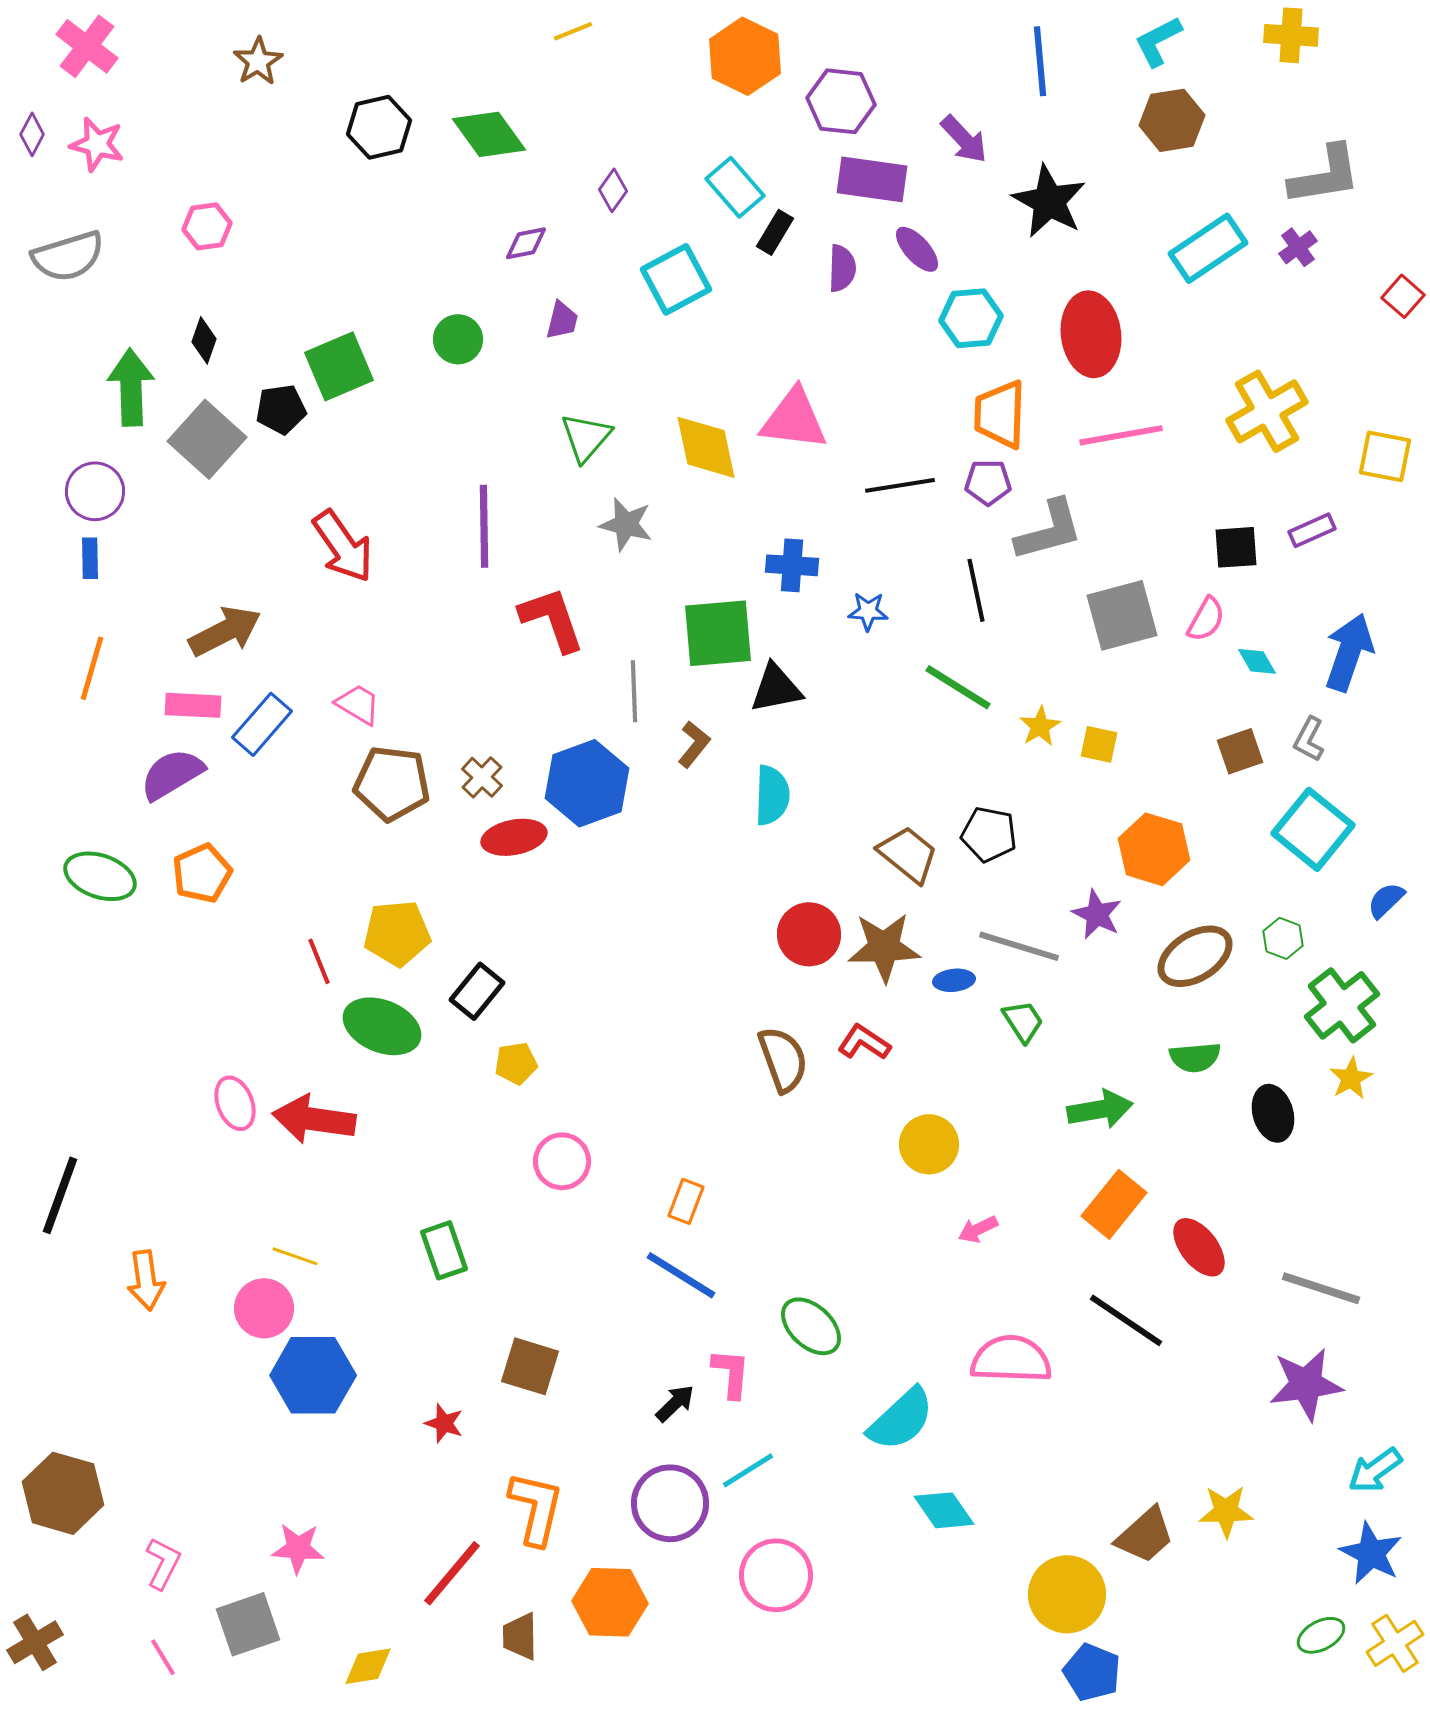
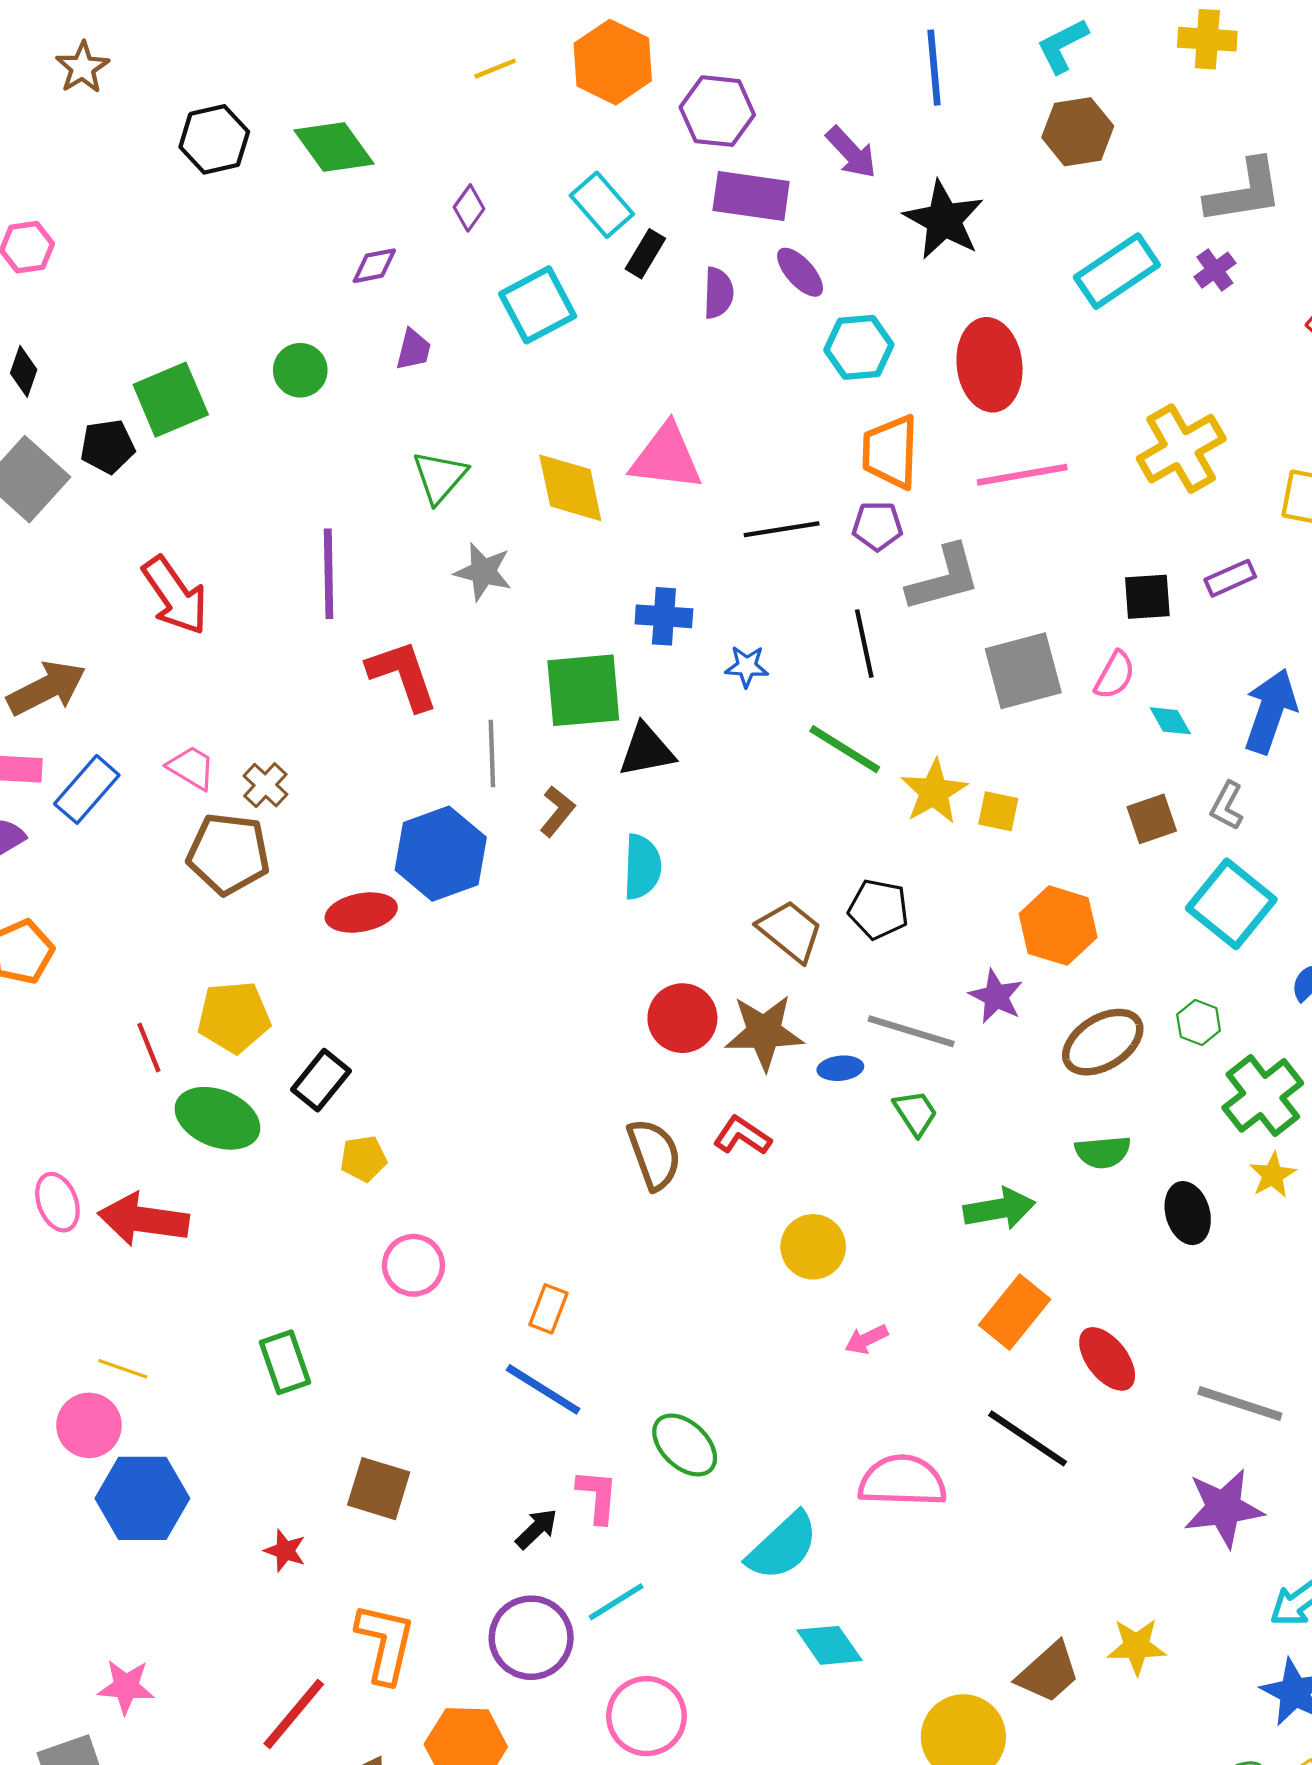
yellow line: (573, 31) -> (495, 69), moved
yellow star: (1040, 726) -> (934, 792), size x1.5
brown cross: (482, 777) -> (265, 785), moved

